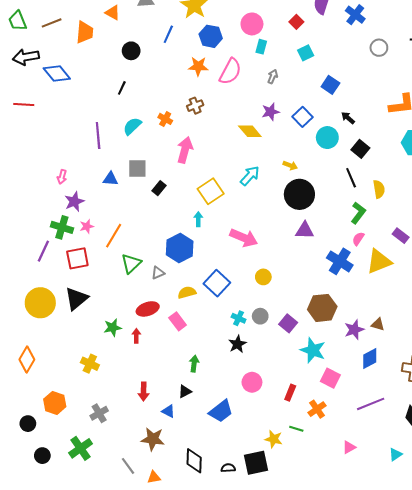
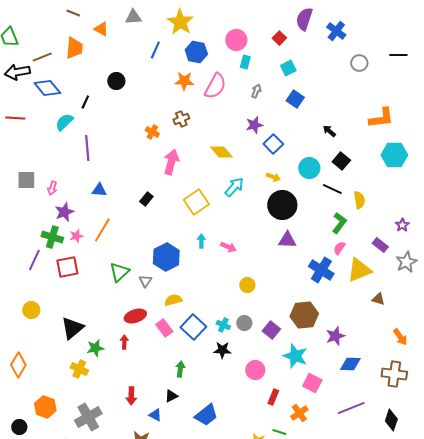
brown line: (52, 23) -> (42, 57), moved
black circle: (131, 51) -> (116, 81), moved
blue square: (330, 85) -> (295, 99), moved
black line: (122, 88) -> (85, 102), moved
blue square: (303, 117) -> (273, 144), moved
cyan semicircle: (132, 126) -> (64, 122), moved
yellow diamond: (250, 131) -> (221, 152), moved
cyan circle: (327, 138) -> (309, 168), moved
gray square: (137, 169) -> (26, 180), moved
black line: (351, 178) -> (332, 189), turned -42
cyan arrow: (198, 219) -> (201, 241), moved
orange line: (114, 236) -> (102, 230), moved
pink arrow: (244, 238) -> (228, 247), size x0.6
gray triangle: (158, 273) -> (145, 281), turned -32
blue square: (217, 283) -> (193, 327), moved
black triangle: (76, 299) -> (72, 328), moved
yellow circle: (40, 303) -> (31, 310), size x0.6
brown triangle: (378, 324) -> (378, 299), moved
green star: (113, 328) -> (95, 348), moved
black star: (237, 344) -> (222, 350), turned 30
blue diamond: (370, 359) -> (350, 364), turned 30
pink circle: (252, 382) -> (255, 370), moved
gray cross: (99, 413) -> (88, 417), size x1.5

